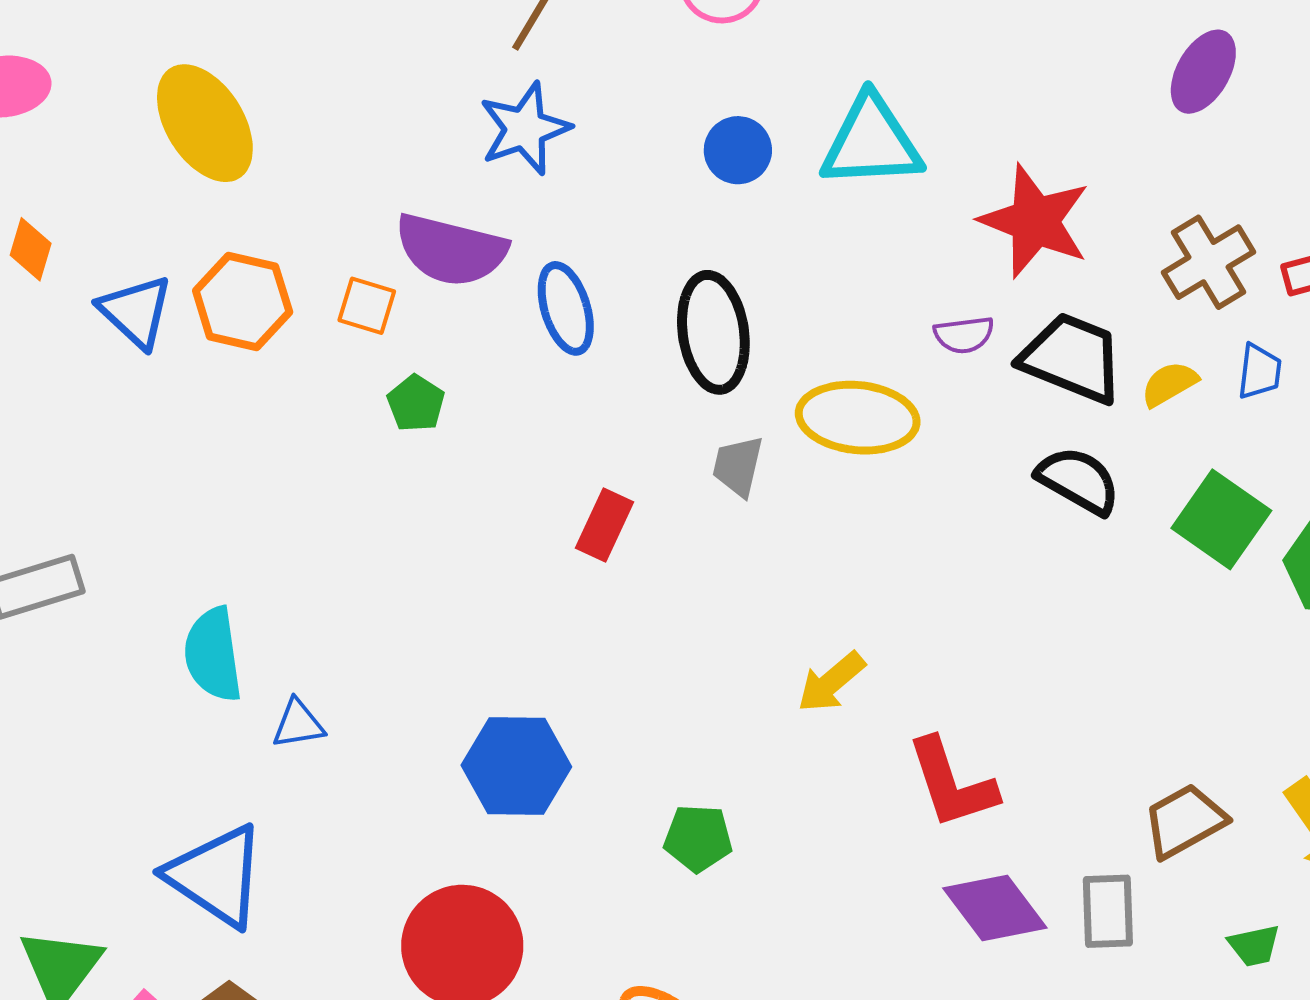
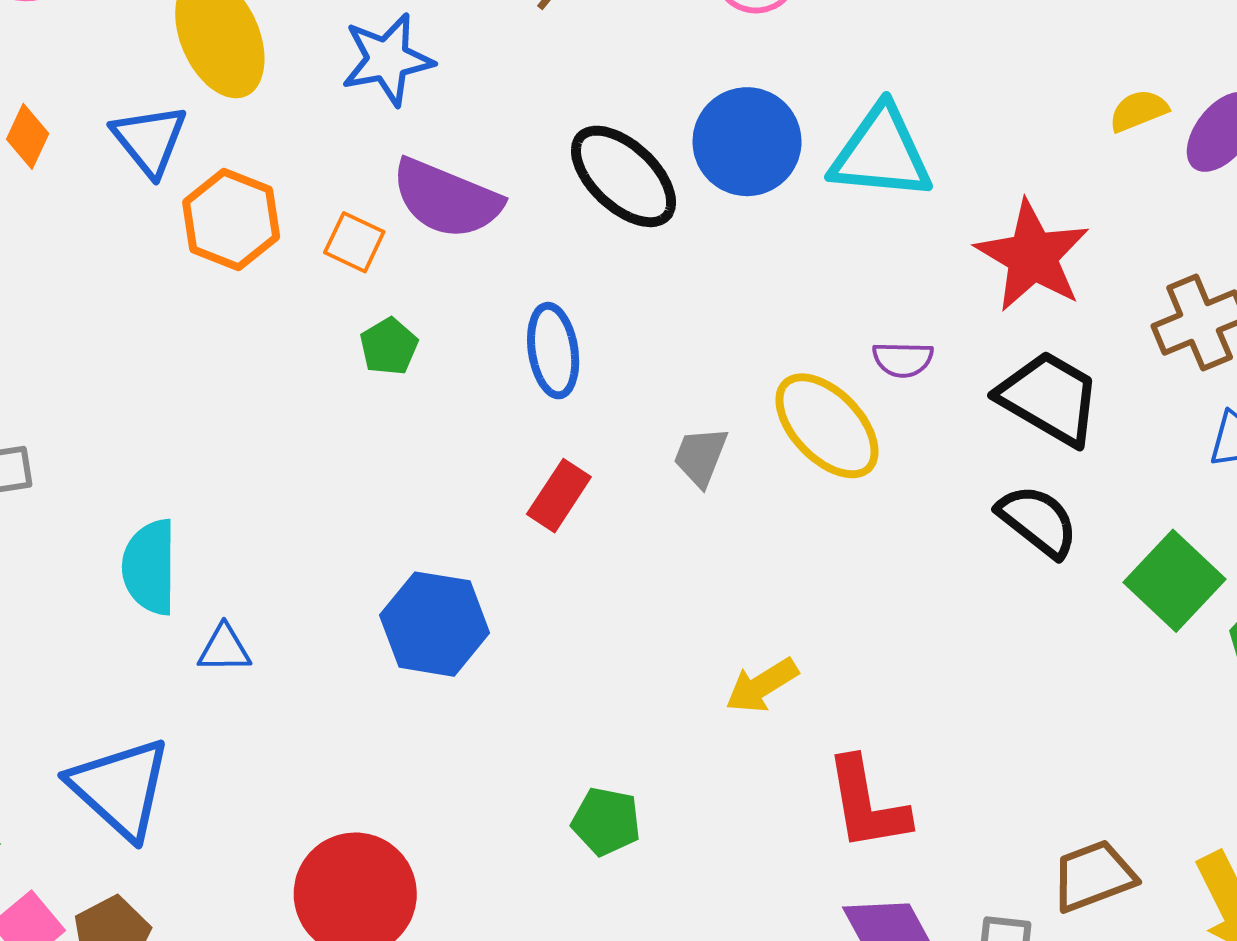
blue star: (525, 129) -> (387, 59), moved
blue circle: (738, 150) -> (747, 142), size x1.6
blue ellipse: (566, 308) -> (553, 351), moved
blue triangle: (136, 311) -> (150, 140), moved
black ellipse: (713, 332) -> (624, 176), moved, turned -47
purple semicircle: (964, 335) -> (903, 359), moved
yellow semicircle: (1169, 384) -> (1139, 111), moved
yellow ellipse: (858, 418) -> (827, 426), turned 32
blue hexagon: (516, 766) -> (435, 624), moved

